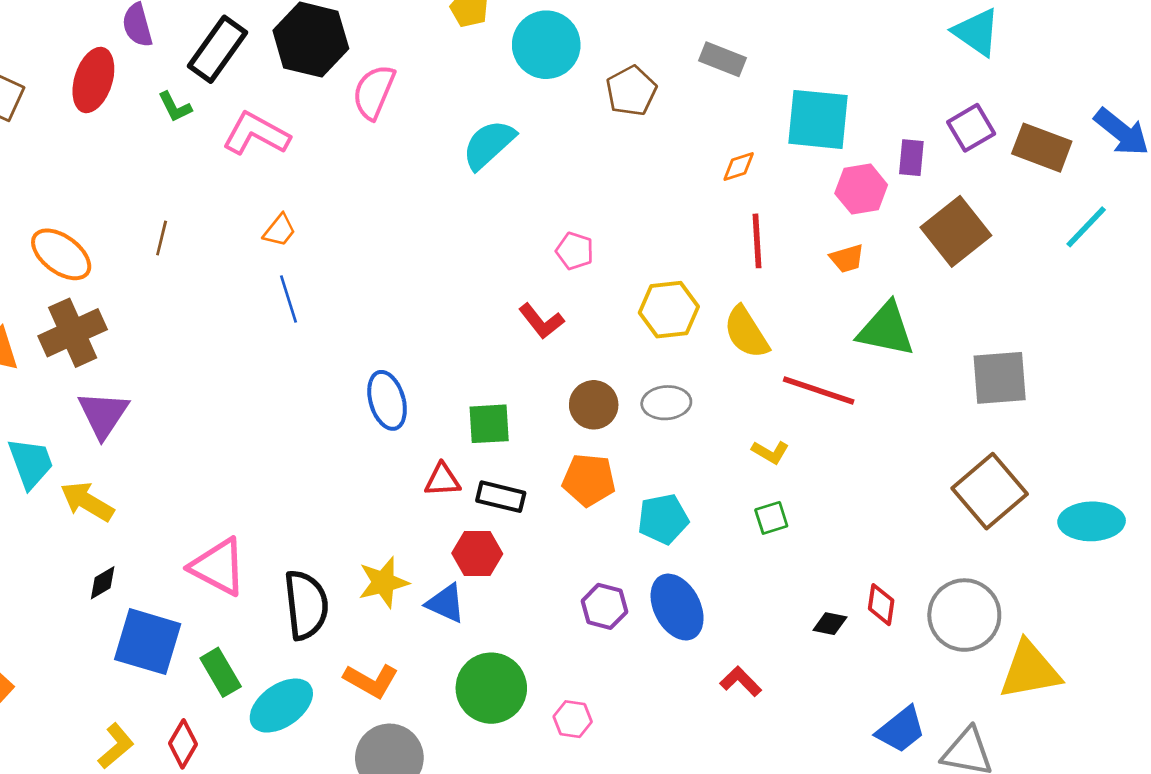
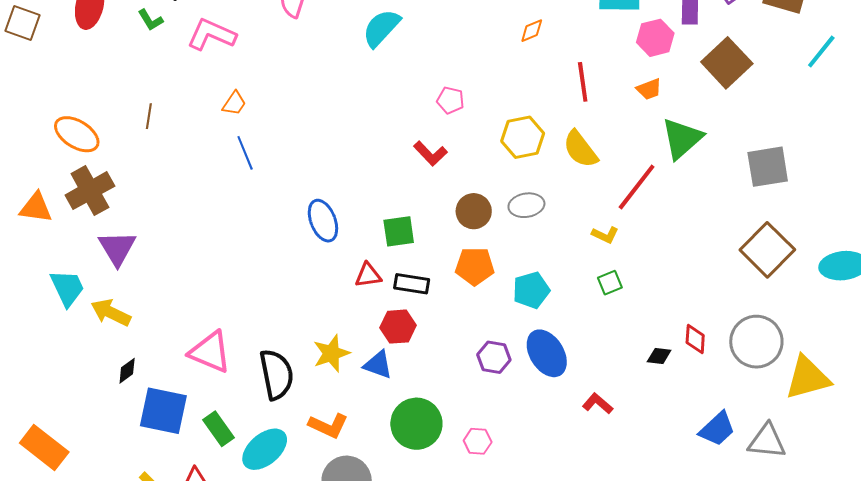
orange diamond: (739, 166) -> (532, 31), moved
green triangle: (886, 329) -> (682, 138), turned -48
red line: (819, 391) -> (637, 187), turned -66

